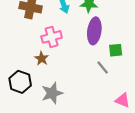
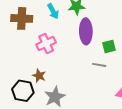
brown star: (42, 59) -> (39, 76), moved
gray line: (103, 68) -> (99, 65), turned -32

